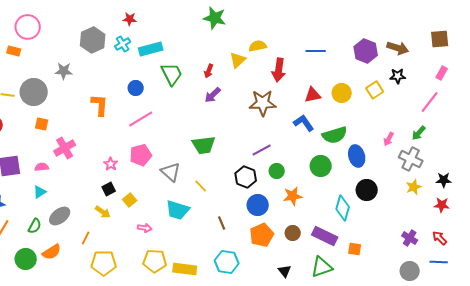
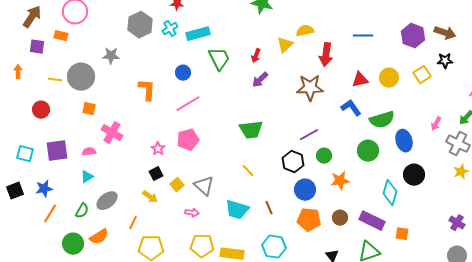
pink cross: (65, 148) -> (112, 133), turned -30
gray triangle: (171, 172) -> (204, 186), moved
cyan trapezoid: (178, 210) -> (237, 210), moved
orange pentagon: (262, 235) -> (309, 220), turned 30

